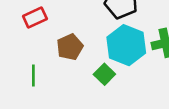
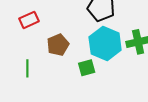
green square: (104, 74) -> (87, 68), turned 30

